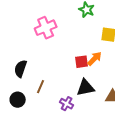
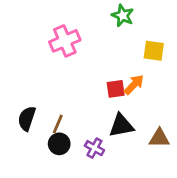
black semicircle: (21, 69) -> (27, 118), moved
black circle: (18, 100) -> (59, 144), moved

